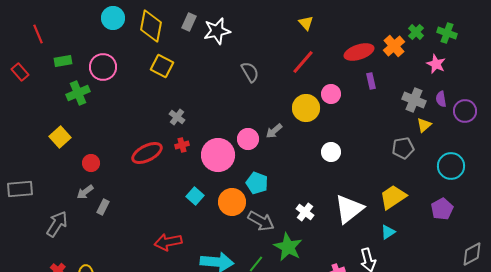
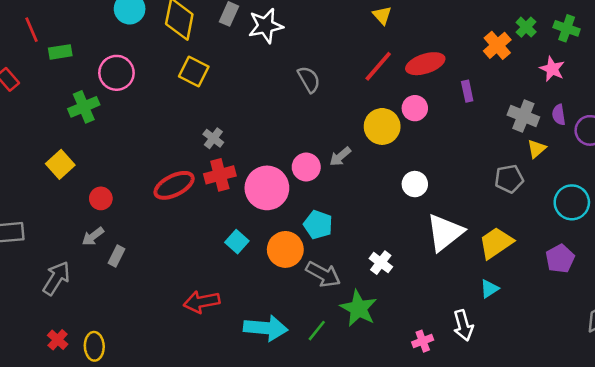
red ellipse: (359, 52) -> (425, 64), moved
green rectangle: (63, 61) -> (60, 52), moved
red cross: (182, 145) -> (220, 175), size x1.6
white triangle: (349, 209) -> (445, 232), moved

